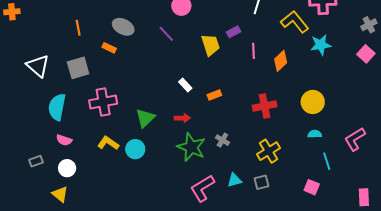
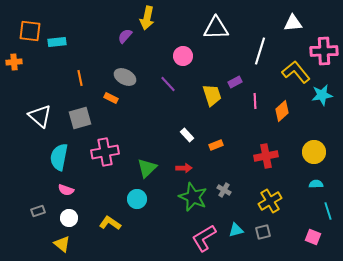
yellow L-shape: (108, 143) -> (110, 223), moved

